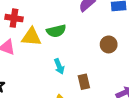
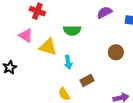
yellow triangle: (31, 37) -> (48, 47), moved
brown rectangle: (84, 82) -> (87, 80), turned 64

